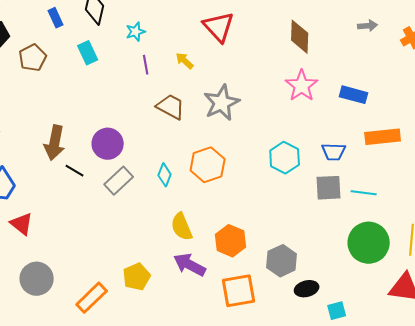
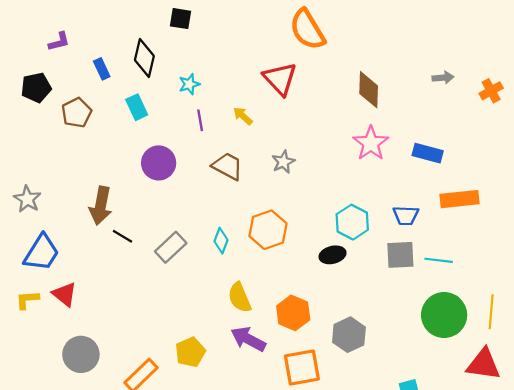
gray star: (222, 103) -> (283, 162), size x0.6
purple circle: (108, 144) -> (159, 163), moved
black ellipse: (307, 289) -> (333, 255), moved

